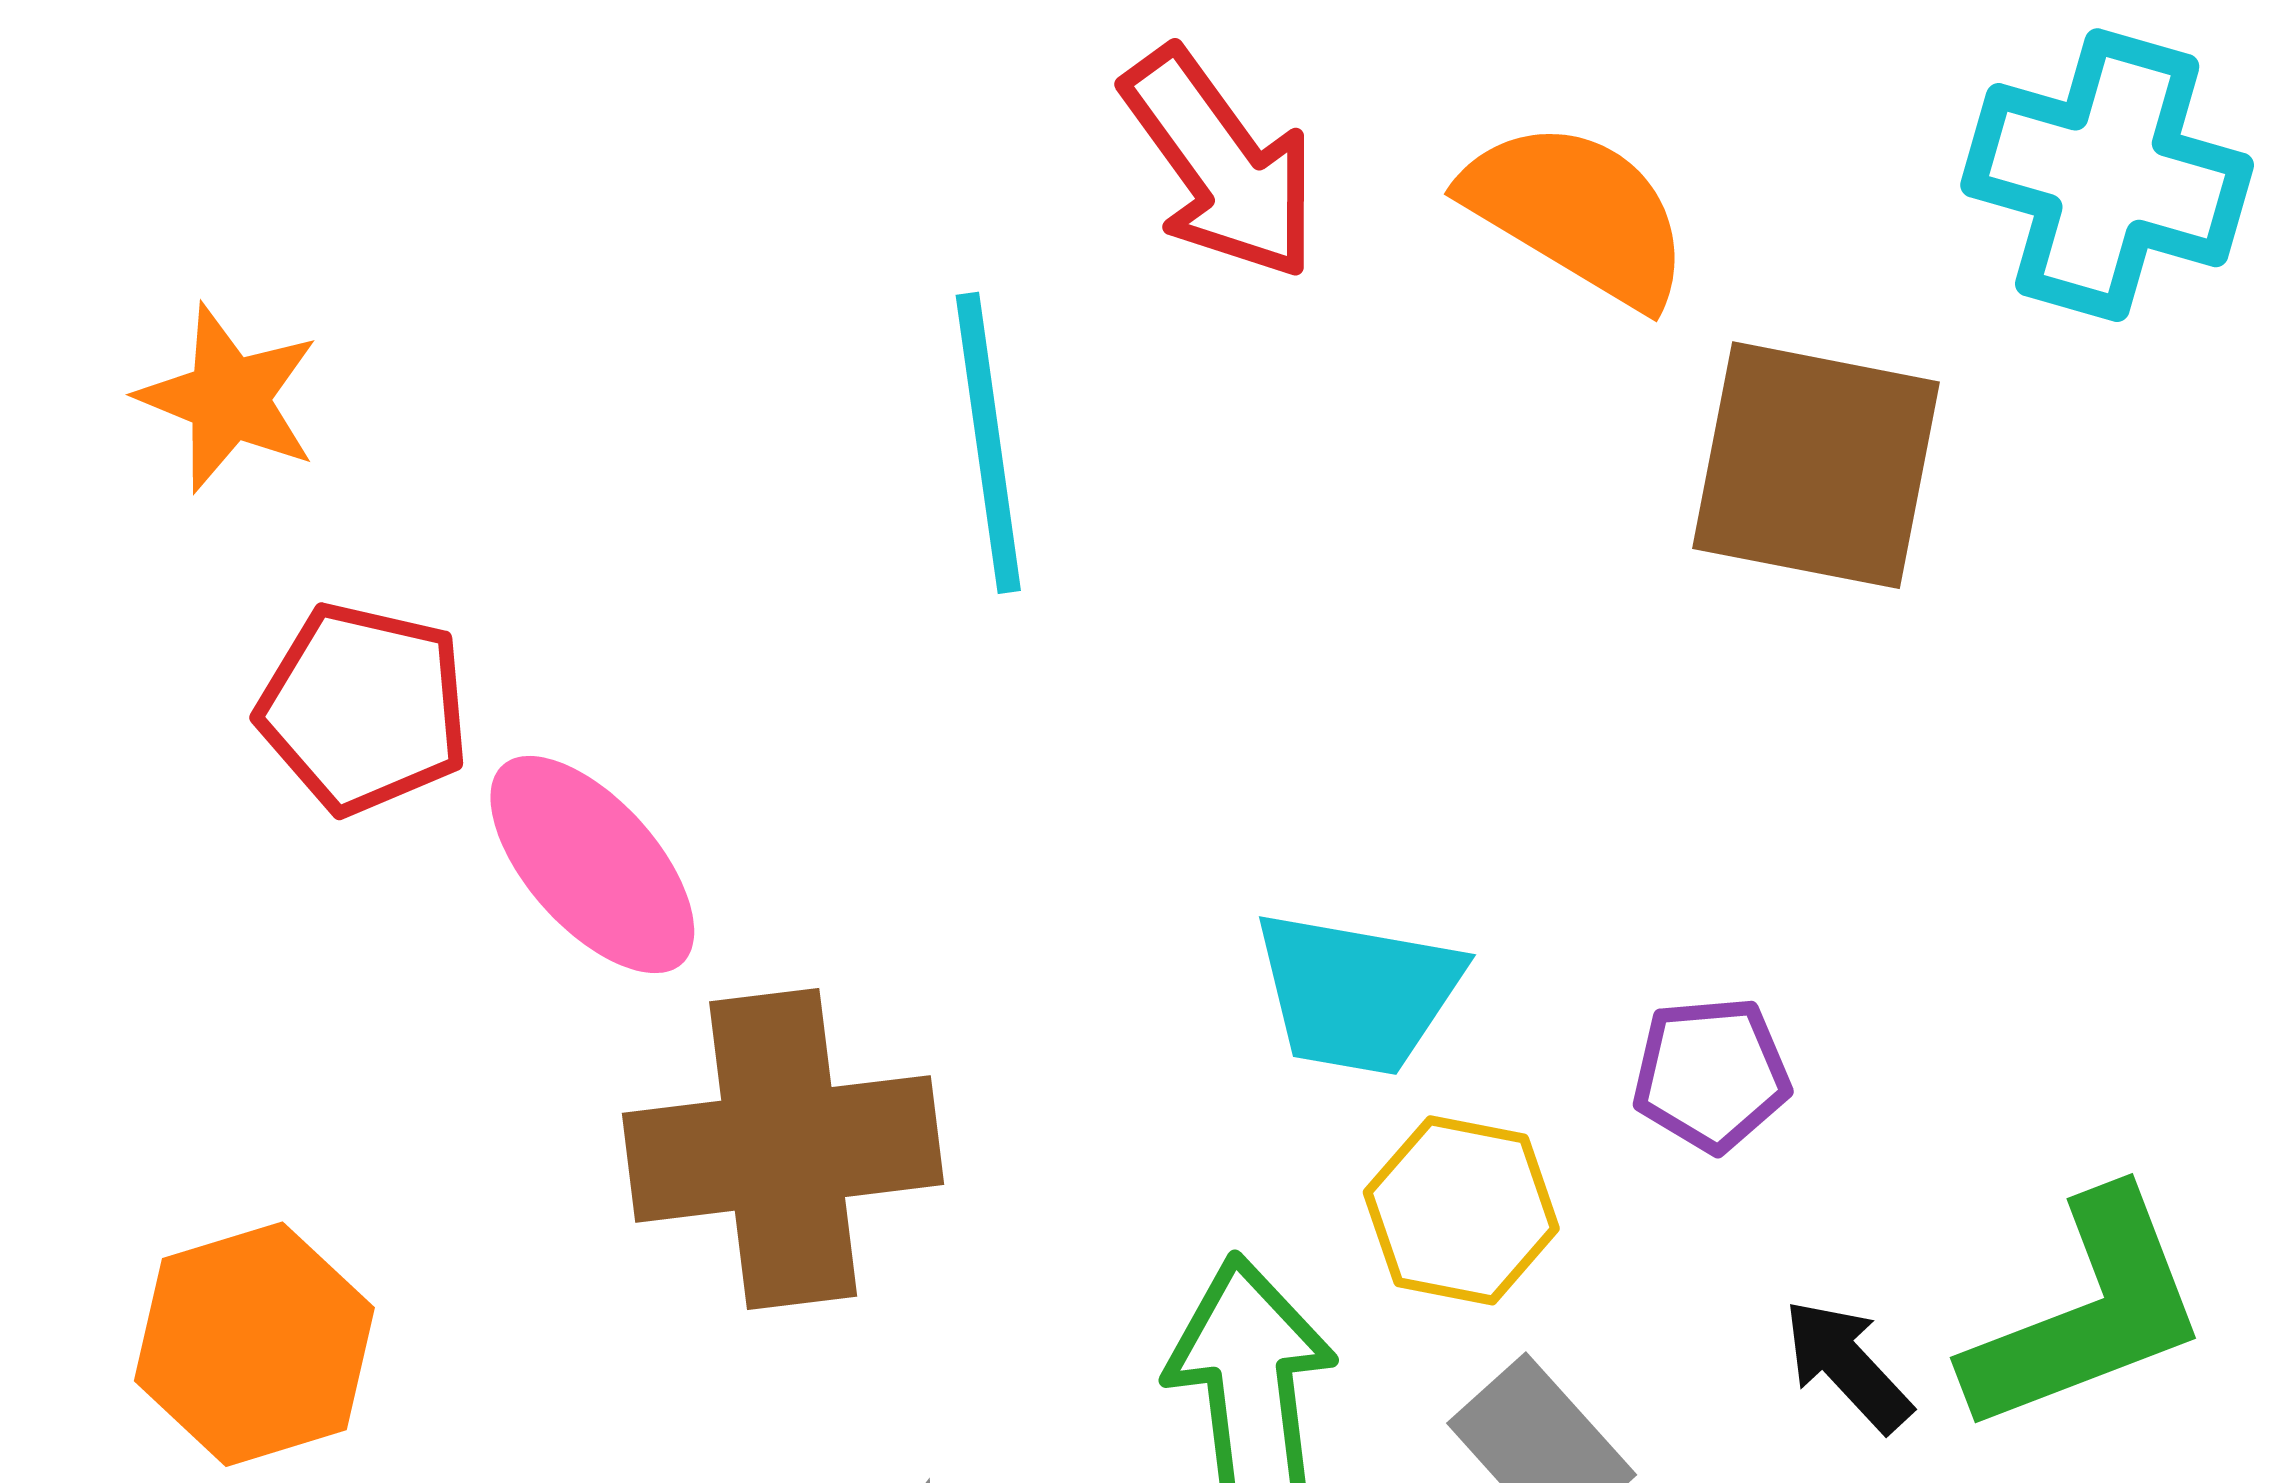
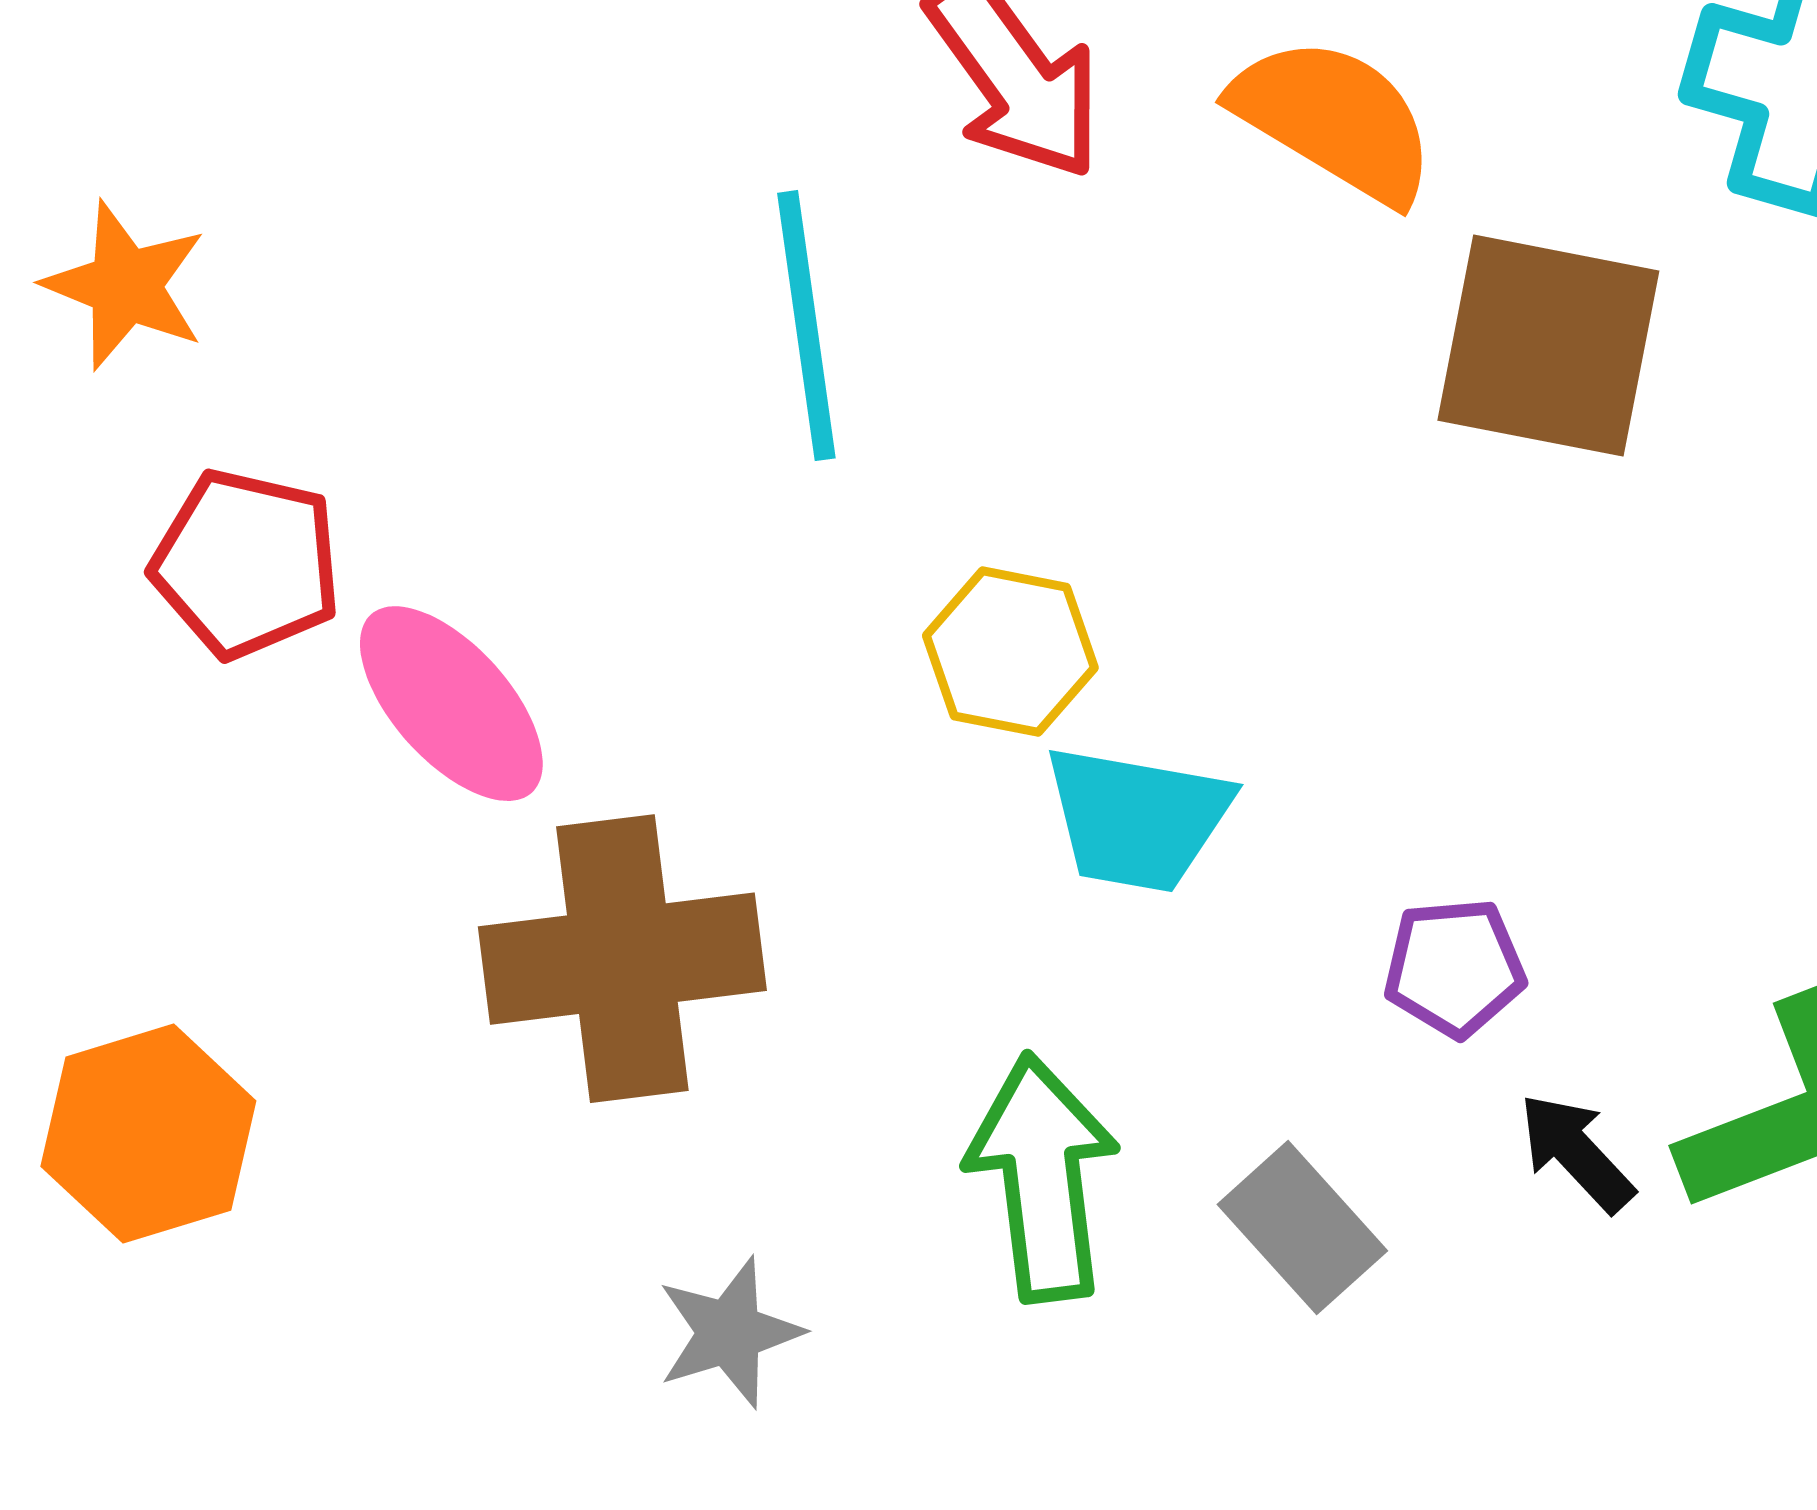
purple pentagon: (1711, 1074) -> (1454, 968), moved
yellow hexagon: (1461, 1210) -> (1010, 652), moved

